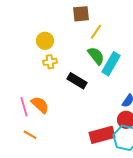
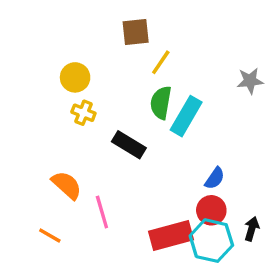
green semicircle: (96, 56) -> (161, 103), turned -132
yellow cross: (50, 62) -> (83, 113), turned 32
pink line: (24, 107) -> (102, 212), moved

